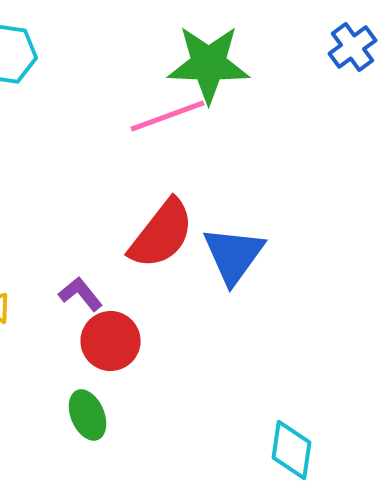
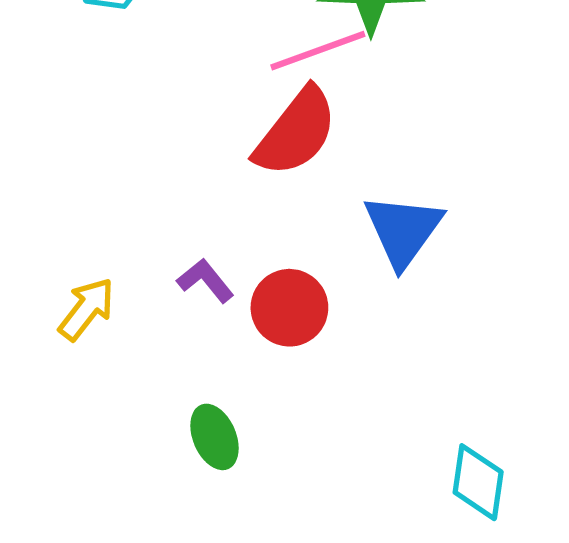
red semicircle: (162, 234) -> (296, 132), moved
red circle: (111, 341) -> (289, 308), moved

